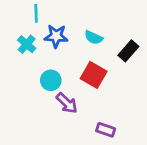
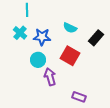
blue star: (56, 36) -> (42, 37), moved
purple arrow: (67, 103) -> (50, 77), turned -150

